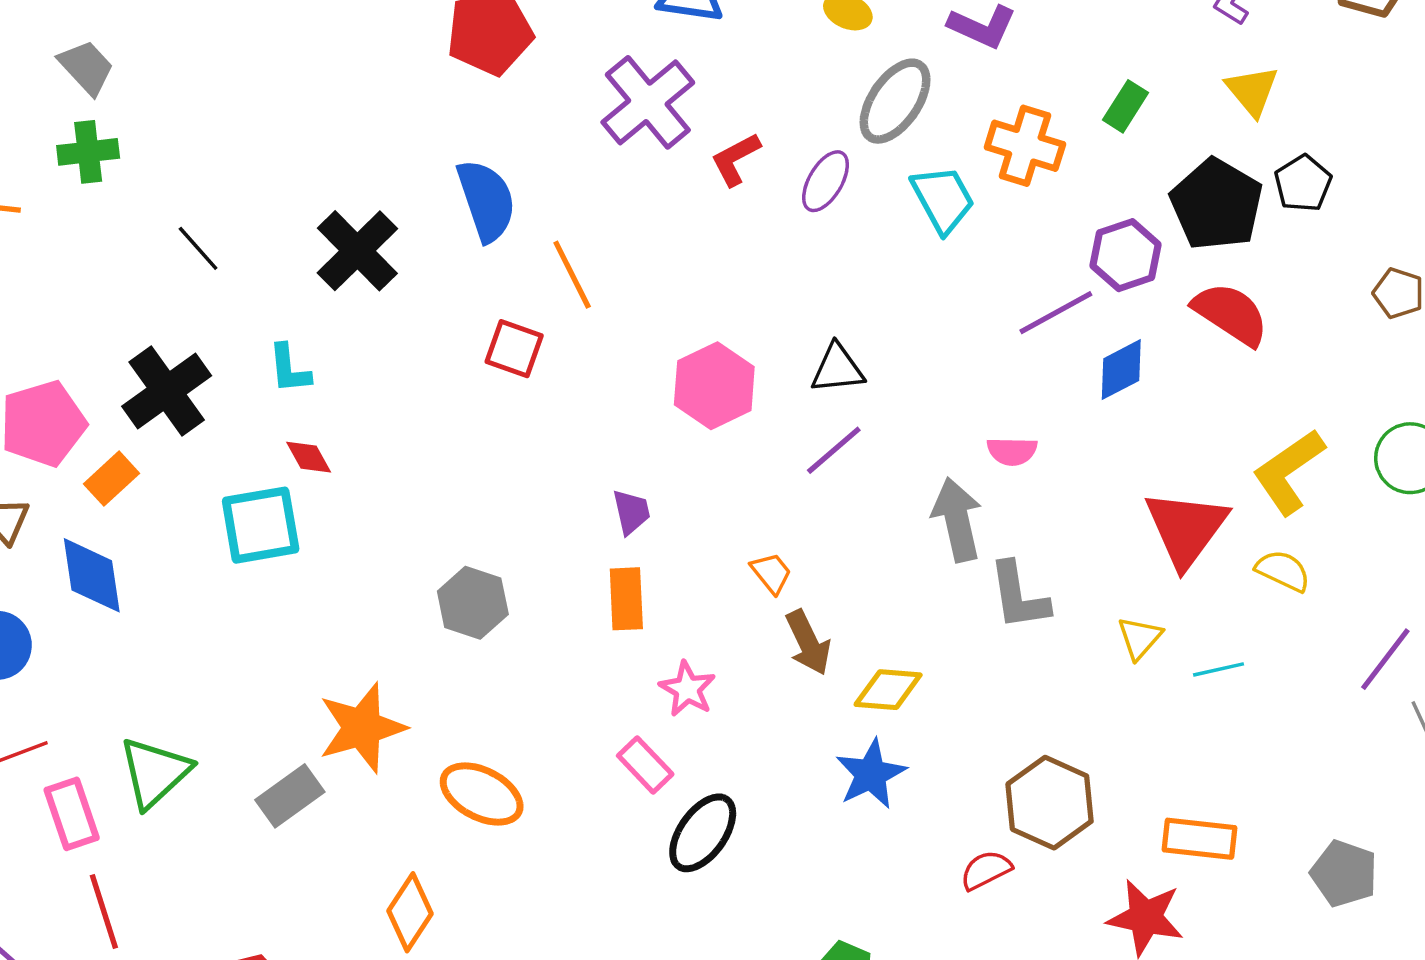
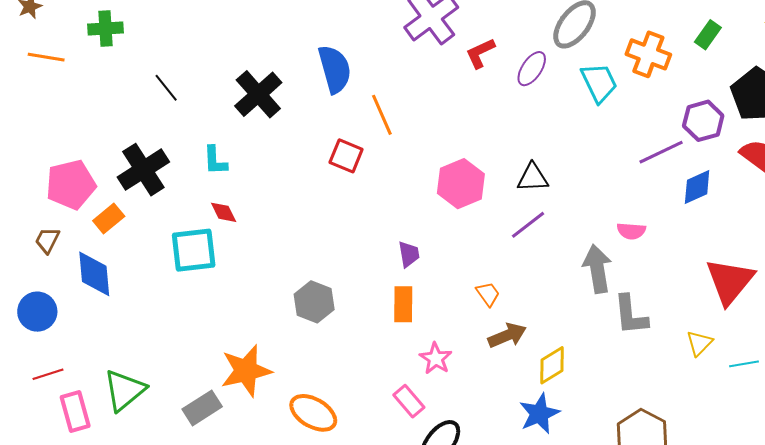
brown arrow: (808, 643) -> (507, 335), turned -90
yellow diamond: (888, 690) -> (552, 365), turned -39

